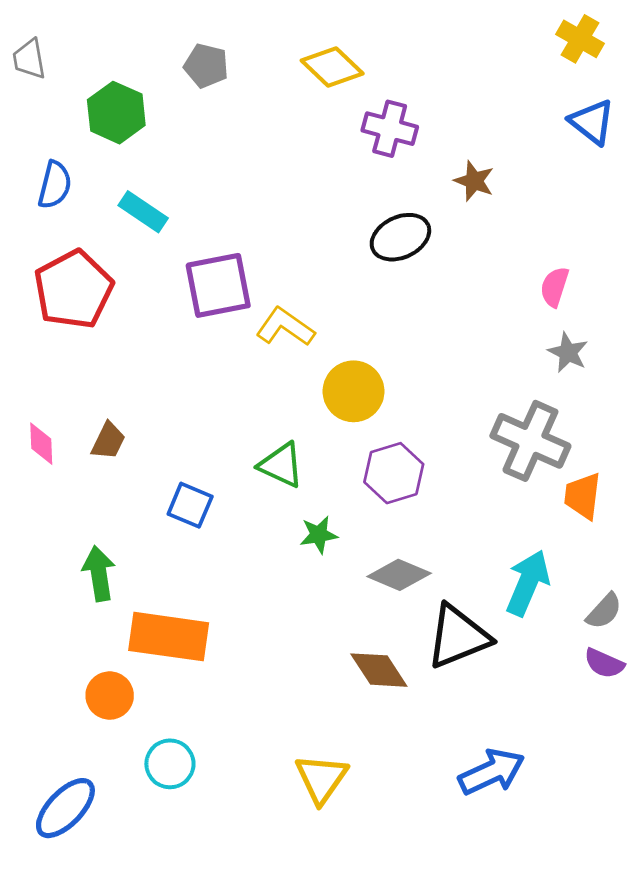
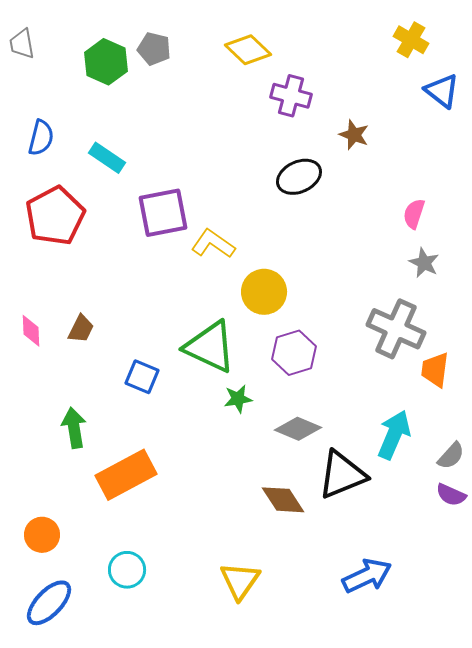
yellow cross: (580, 39) -> (411, 40), moved
green hexagon: (116, 113) -> (106, 62), moved
green triangle: (281, 465) -> (210, 347), size x1.5
orange rectangle: (169, 637) -> (126, 475), turned -36
orange circle: (110, 696) -> (42, 535), moved

